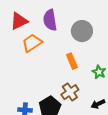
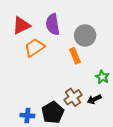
orange rectangle: (72, 61) -> (75, 56), moved
black arrow: (98, 104) -> (94, 99), moved

